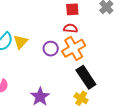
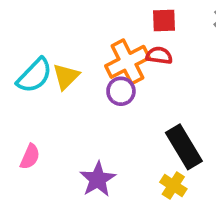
orange cross: (74, 48) -> (127, 62), moved

